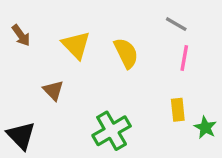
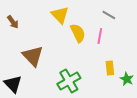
yellow triangle: (76, 45) -> (60, 15), moved
pink line: (184, 58) -> (100, 36), moved
brown triangle: (53, 90) -> (33, 56), size x1.6

